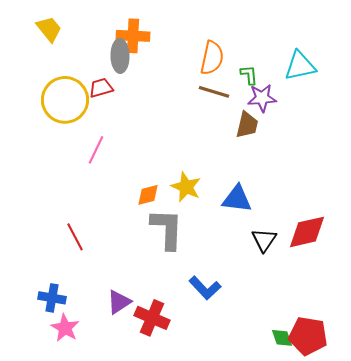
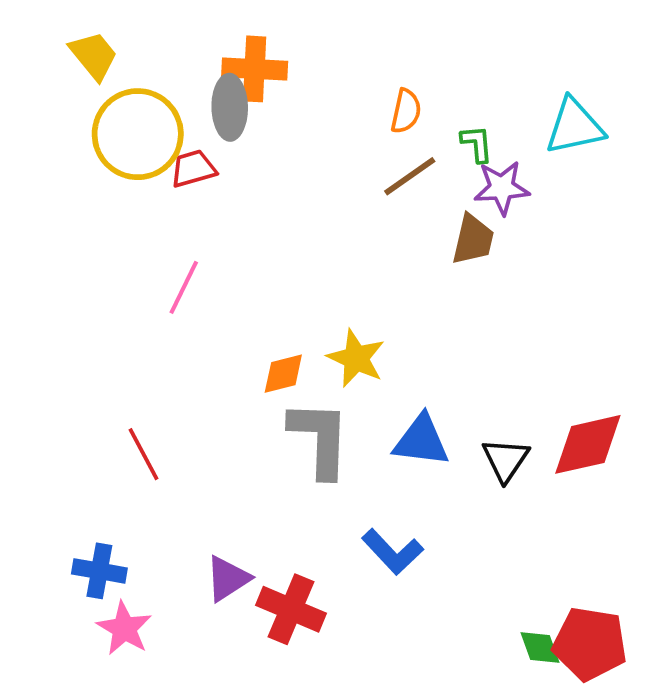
orange semicircle: (212, 58) -> (406, 111), size x0.7
brown line: (214, 92) -> (410, 176), turned -52
yellow circle: (65, 100) -> (138, 134), moved
blue triangle: (237, 199) -> (421, 441), moved

